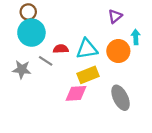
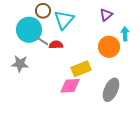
brown circle: (28, 12) -> (43, 11), moved
cyan triangle: (87, 49) -> (64, 20), moved, turned -40
gray line: (46, 61) -> (42, 41), moved
gray ellipse: (121, 98) -> (111, 90), turned 50

